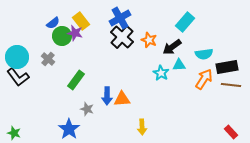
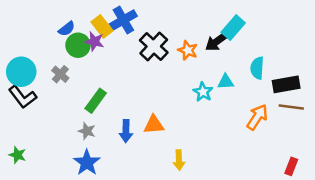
blue cross: (120, 18) -> (123, 20), moved
black arrow: (172, 47) -> (217, 41), moved
cyan semicircle: (204, 54) -> (257, 68), turned 102
orange arrow: (204, 79) -> (257, 117), moved
blue arrow: (107, 96) -> (126, 131), moved
gray star: (87, 109) -> (87, 131), moved
red rectangle: (231, 132) -> (291, 166), turned 64
green star: (14, 133) -> (17, 155), moved

